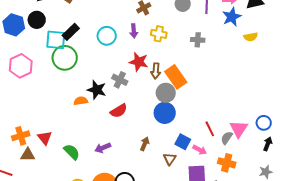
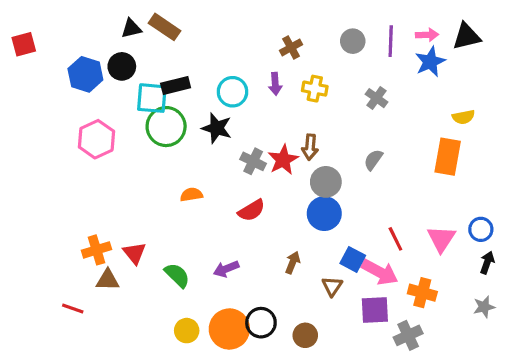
black rectangle: (71, 32) -> (176, 85), turned 30
yellow semicircle: (251, 37) -> (463, 117), moved
gray cross: (198, 40) -> (376, 98), turned 32
red star: (139, 62) -> (283, 160), moved, turned 30
orange rectangle: (176, 77) -> (448, 157), moved, turned 45
black star: (97, 90) -> (217, 128), moved
gray semicircle: (227, 138) -> (373, 160), moved
pink arrow: (200, 150) -> (380, 272), size x1.6

